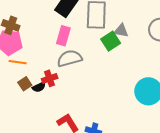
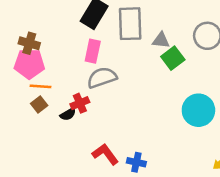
green square: (111, 41) -> (173, 58), moved
brown square: (25, 84) -> (39, 105), moved

